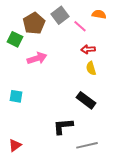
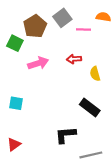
pink line: (80, 26) -> (83, 30), turned -40
red arrow: (88, 49) -> (74, 59), moved
red triangle: (15, 145) -> (14, 144), moved

